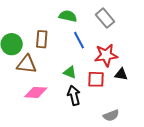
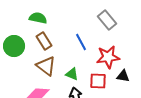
green semicircle: (68, 16) -> (38, 18), moved
brown rectangle: (42, 39) -> (44, 41), turned -36
brown triangle: (27, 64) -> (46, 66), moved, turned 30

